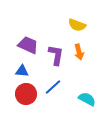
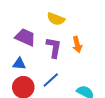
yellow semicircle: (77, 25) -> (56, 19), moved

